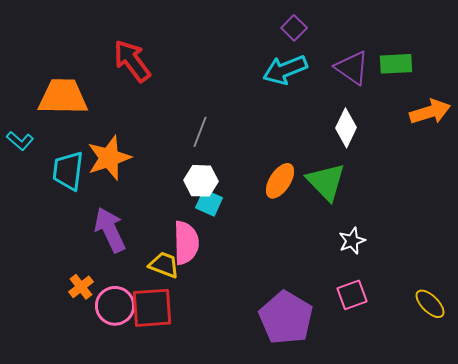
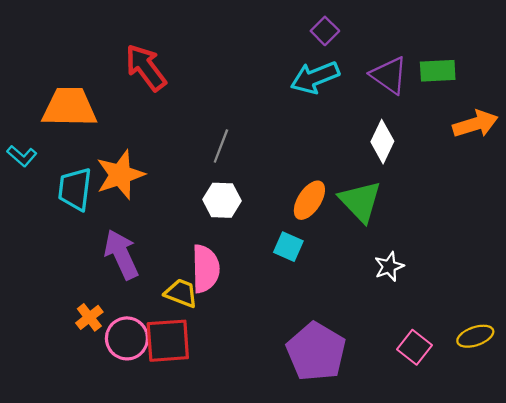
cyan square: (209, 203) -> (288, 247), moved
pink square: (352, 295) -> (414, 347), moved, turned -32
yellow ellipse: (430, 304) -> (475, 336), turned -64

